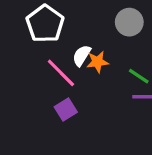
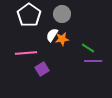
gray circle: (129, 22) -> (62, 14), moved
pink line: (61, 73) -> (26, 53), moved, turned -50

